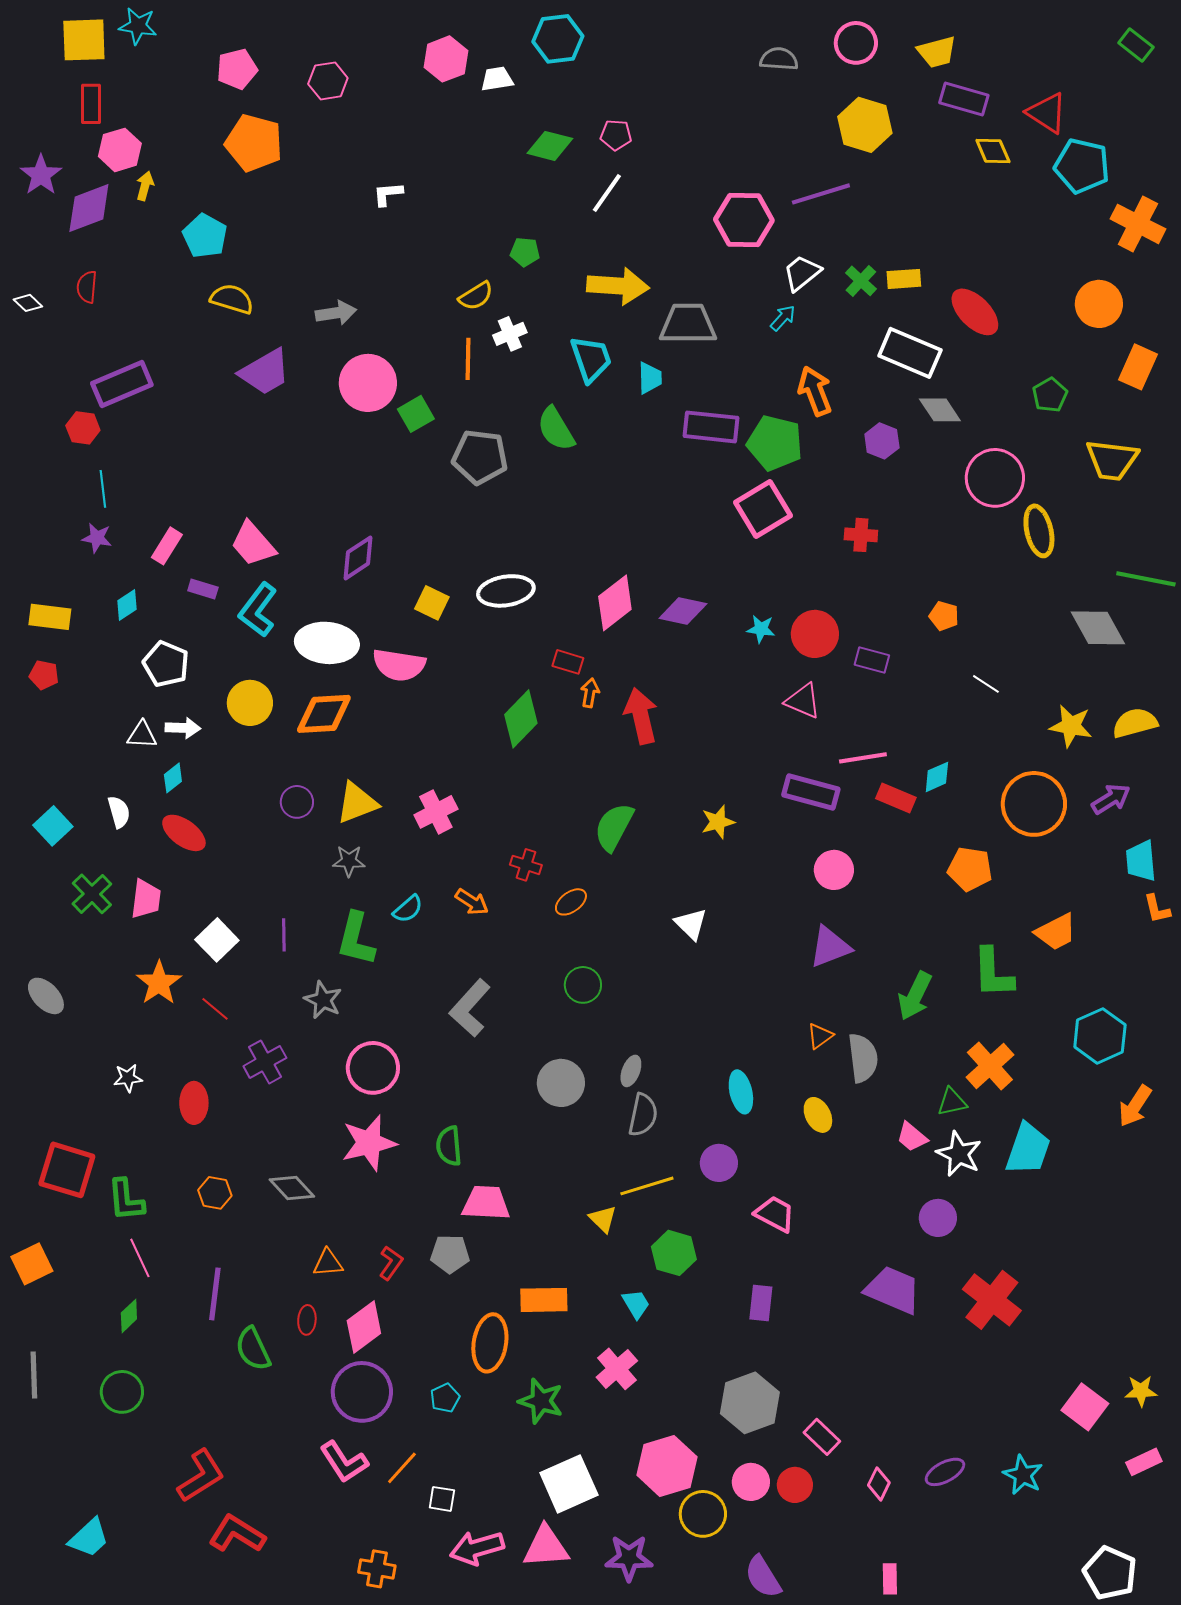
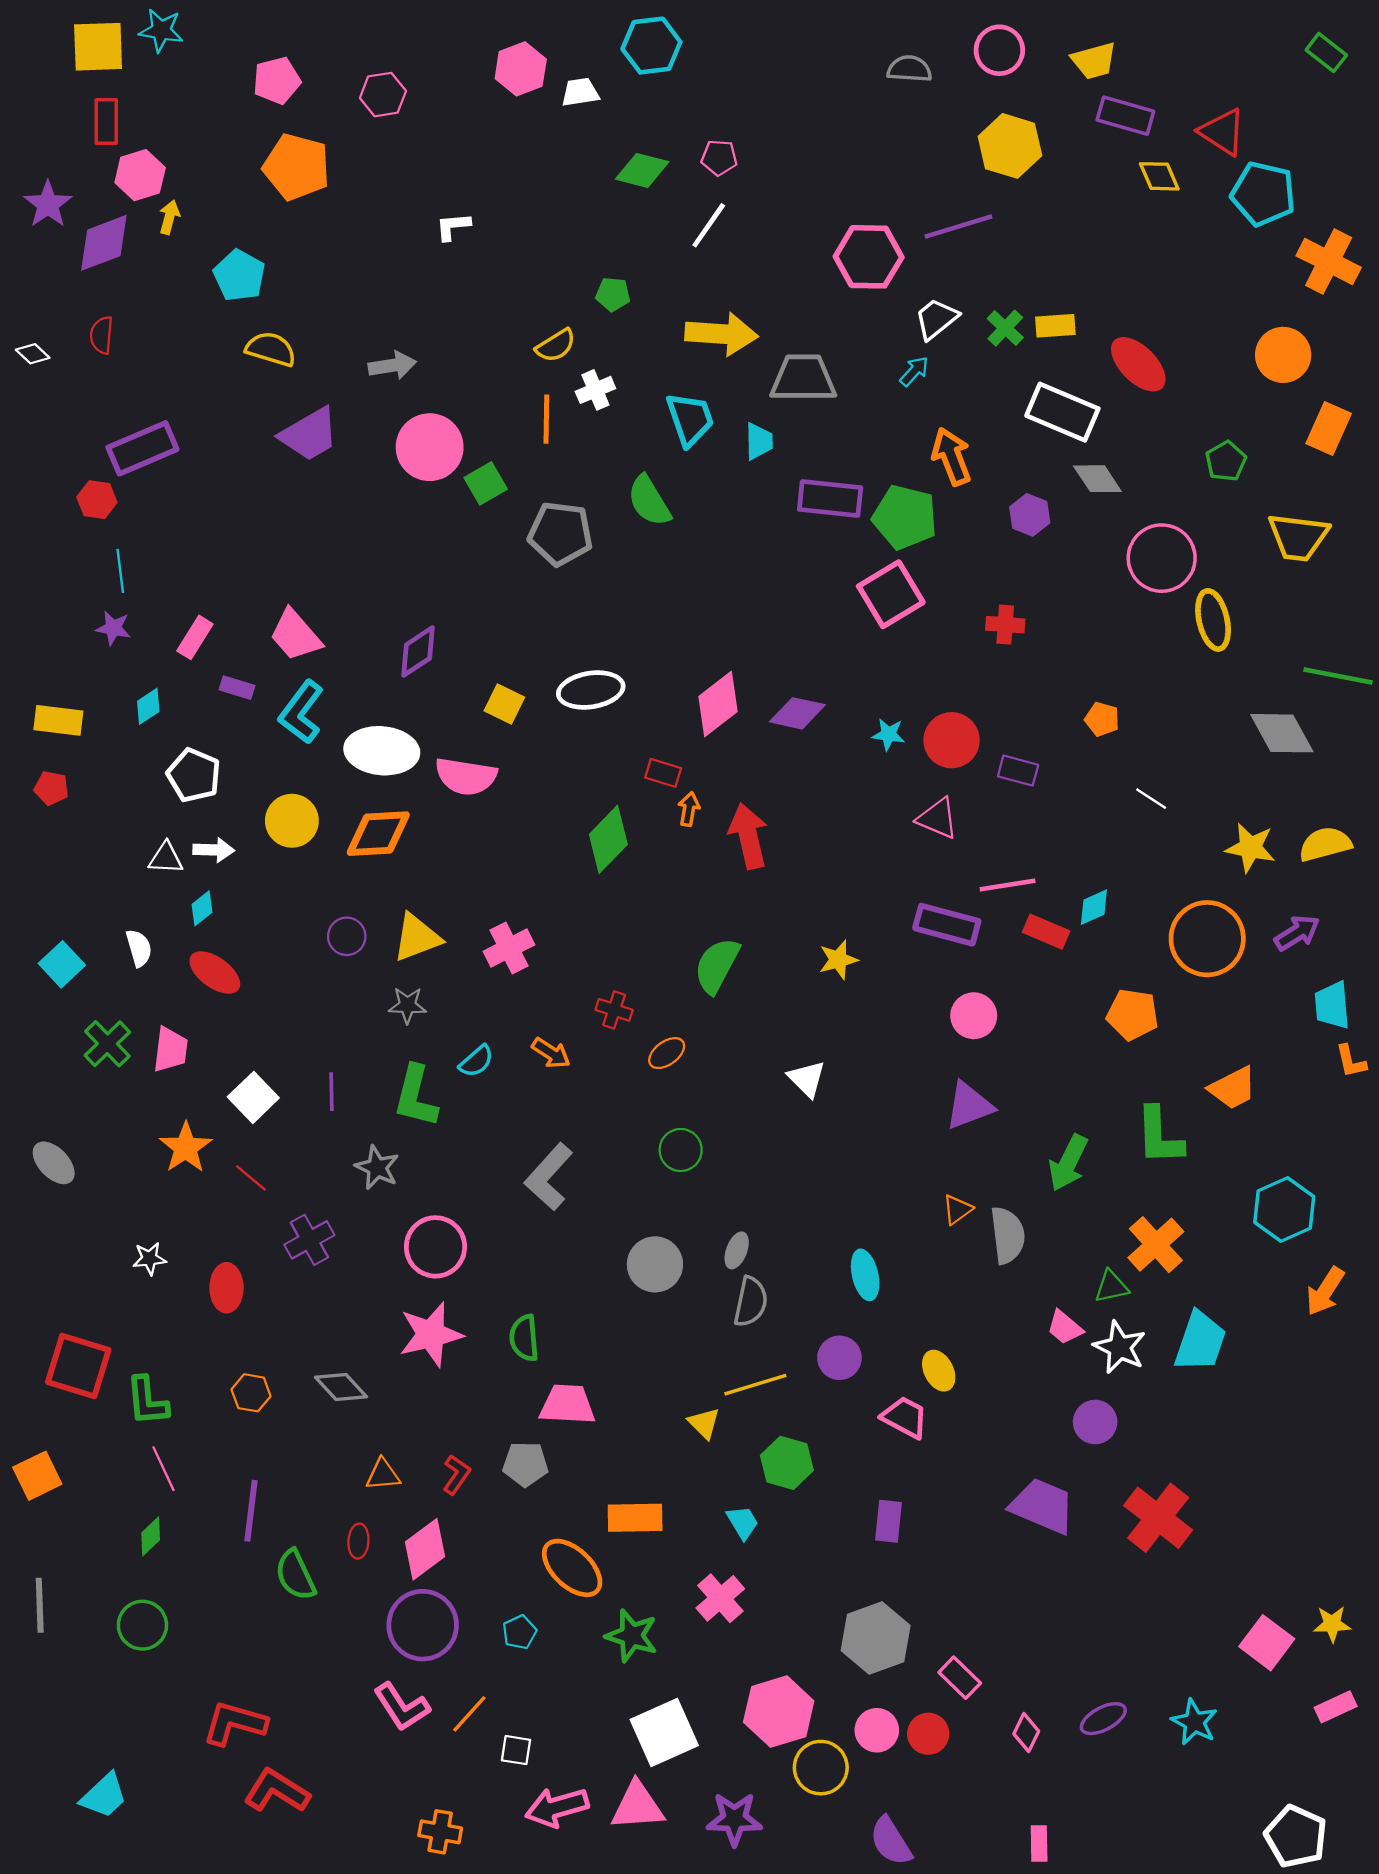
yellow ellipse: (818, 1115) -> (939, 1371), moved
orange ellipse: (490, 1343) -> (572, 1568), turned -56
red L-shape: (201, 1476) -> (235, 1723), turned -132

